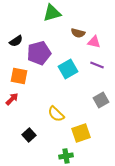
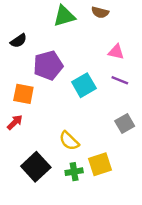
brown semicircle: (78, 33) -> (100, 12), moved
black semicircle: (16, 41) -> (19, 41), moved
black square: (29, 135) -> (36, 167), size x1.6
green cross: (66, 156) -> (74, 172), moved

